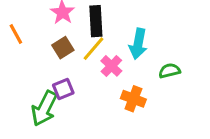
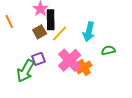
black rectangle: (96, 21) -> (51, 20), moved
pink cross: (111, 66) -> (69, 60), moved, size x1.6
orange cross: (133, 99) -> (84, 67), turned 35

